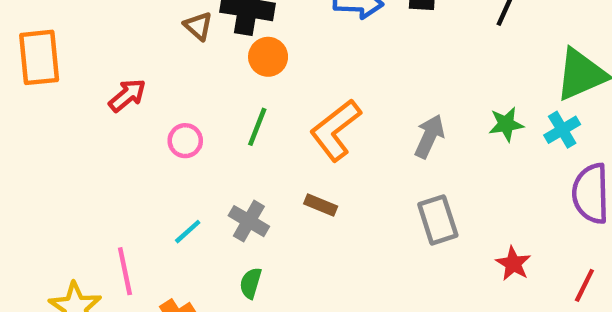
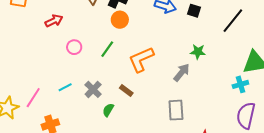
green star: (506, 124) -> (198, 52), moved
pink line: (125, 271) -> (33, 98), turned 30
green semicircle: (251, 283) -> (108, 110), moved

